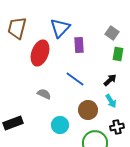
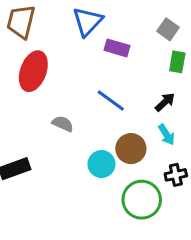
purple rectangle: (79, 45) -> (117, 48), turned -70
red ellipse: (40, 53) -> (33, 71), moved
cyan circle: (60, 125) -> (101, 164), moved

